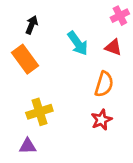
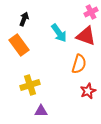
red triangle: (113, 47) -> (86, 36), size x1.5
red star: (101, 120) -> (88, 91), moved
purple triangle: (28, 146) -> (41, 111), moved

